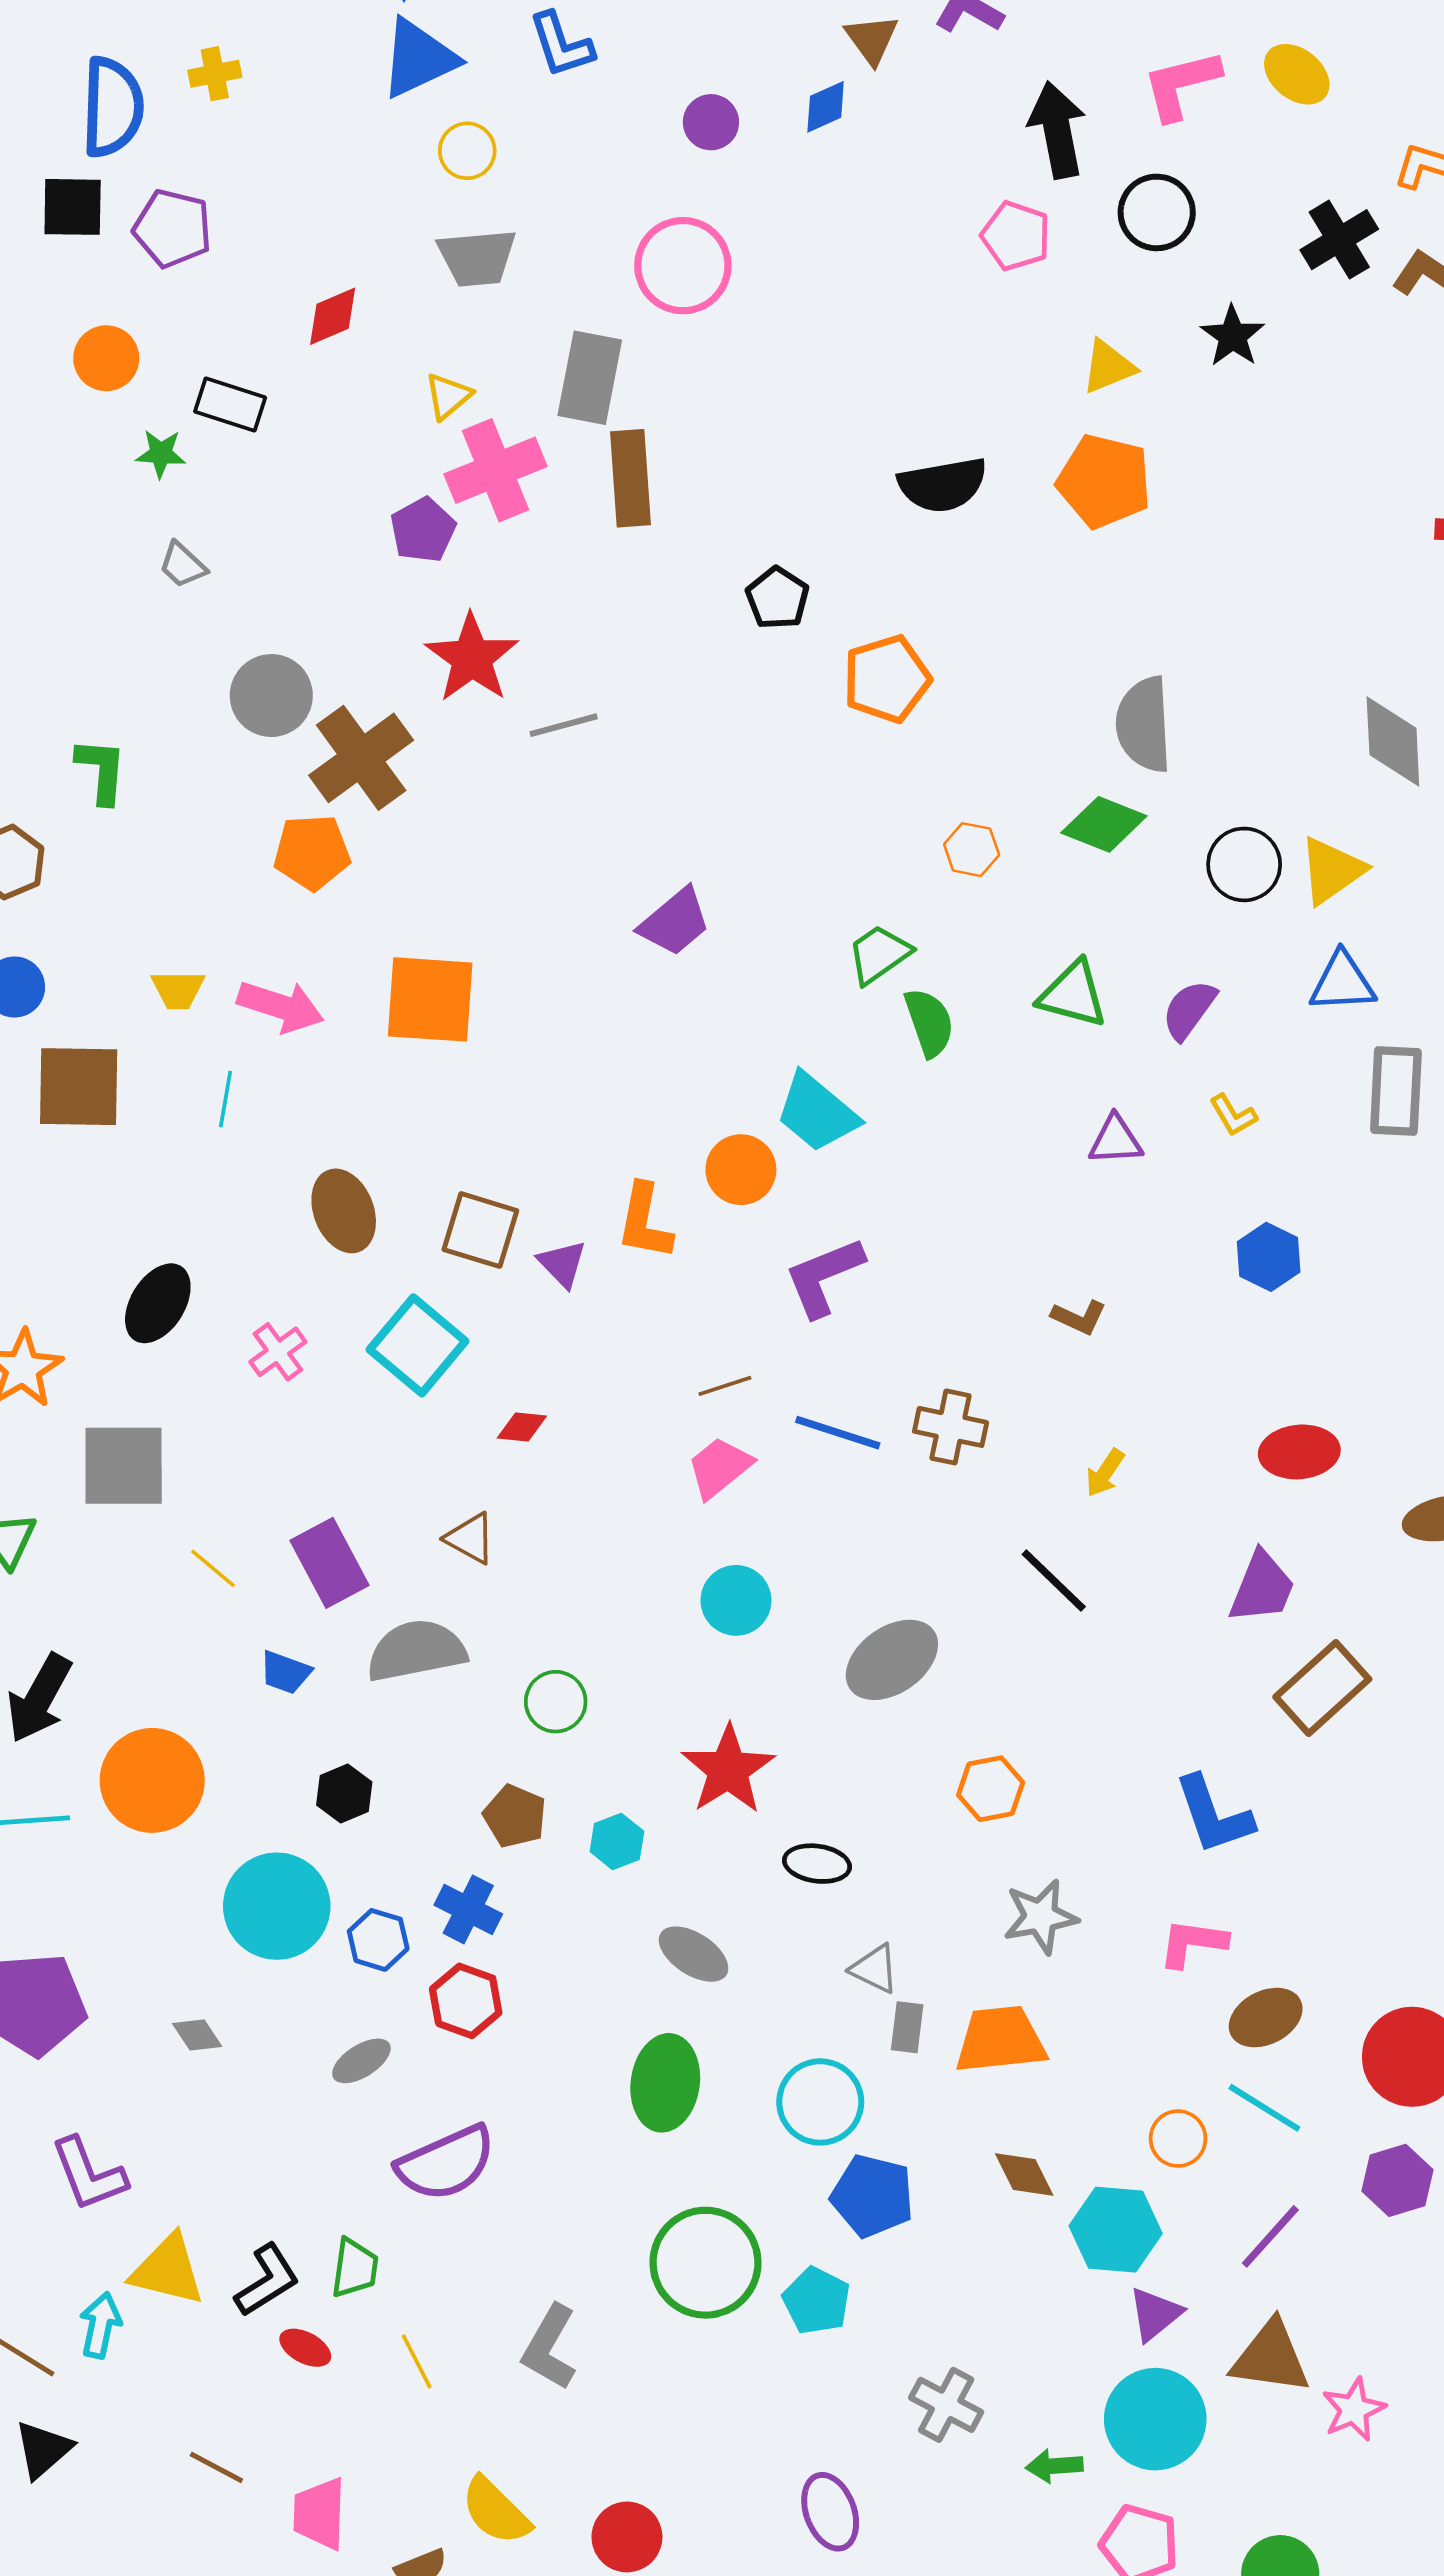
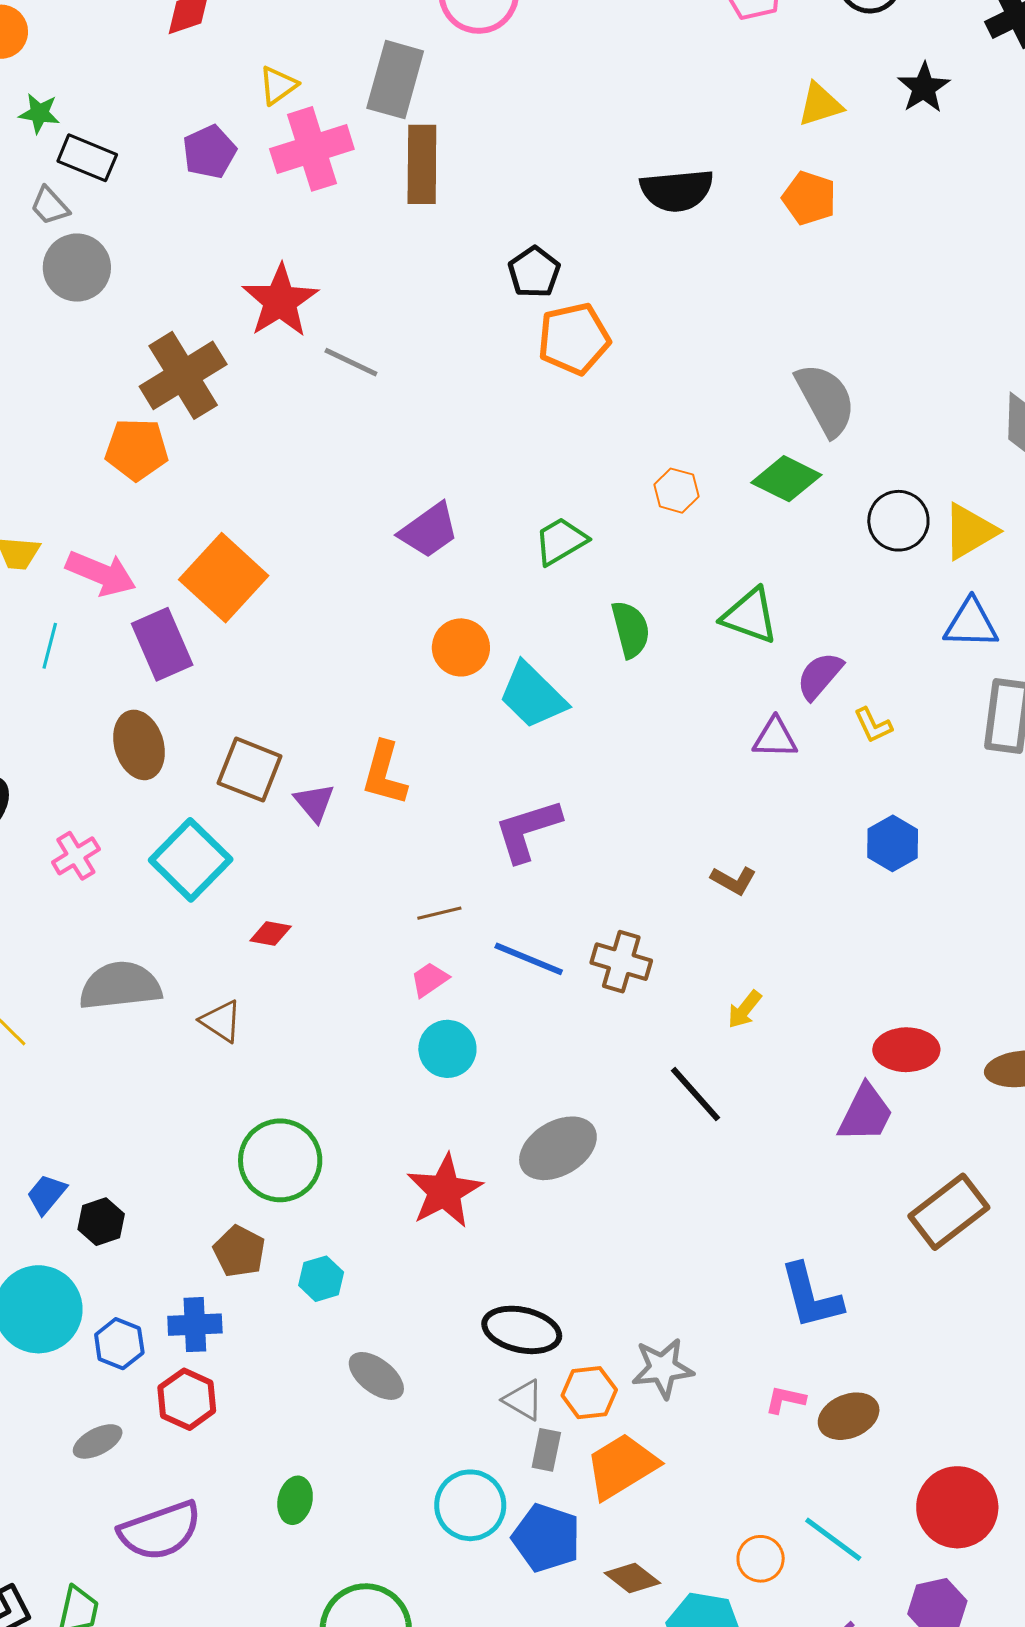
black rectangle: (230, 405) -> (87, 158), moved
orange pentagon: (1104, 481) -> (809, 198), size x0.7
purple pentagon: (423, 530) -> (209, 152), moved
orange pentagon: (887, 679) -> (574, 339), moved
gray circle: (271, 696) -> (77, 268), moved
gray semicircle: (1144, 724) -> (826, 400), turned 150
gray line: (564, 725) -> (351, 362), turned 36
green trapezoid: (879, 954) -> (561, 541), moved
orange square: (430, 999) -> (224, 578), turned 34
purple semicircle: (1189, 1010) -> (820, 676), moved
orange circle: (741, 1170) -> (461, 647), moved
red ellipse: (1299, 1452) -> (906, 1050), moved
pink trapezoid: (719, 1467) -> (430, 979), size x0.7
purple rectangle: (329, 1563) -> (162, 644), moved
cyan circle: (736, 1600) -> (447, 1049), moved
gray semicircle: (416, 1651) -> (120, 986), moved
blue trapezoid: (285, 1672) -> (47, 1194), moved, turned 105
brown rectangle: (1322, 1688) -> (949, 1212), moved
green circle: (556, 1702) -> (280, 1160), size x1.6
red star: (728, 1770) -> (444, 1191), moved
orange hexagon: (991, 1789) -> (589, 1393), moved
black ellipse: (817, 1864) -> (522, 1330), moved, size x1.4
blue cross: (468, 1909) -> (195, 1325), turned -34
pink L-shape: (1193, 1943) -> (785, 1400), size x0.7
brown ellipse: (1266, 2018) -> (849, 1416), moved
orange trapezoid: (1000, 2040) -> (622, 1466), turned -30
green ellipse: (665, 2083) -> (295, 1500), moved, size x0.6
brown diamond: (1024, 2174) -> (632, 1578), turned -30
blue pentagon: (872, 2196) -> (546, 1538), moved

